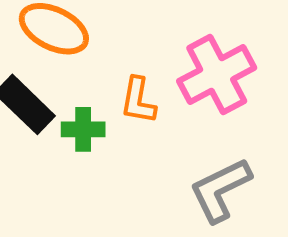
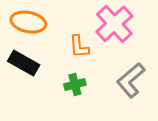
green cross: (83, 129) -> (75, 85), moved

